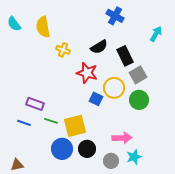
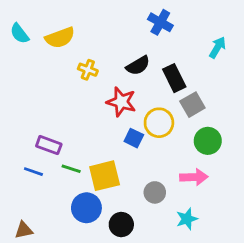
yellow semicircle: (43, 27) -> (60, 38), turned -100
green circle: (139, 100) -> (208, 141), moved
pink arrow: (122, 138) -> (194, 177), moved
black circle: (87, 149) -> (121, 225), moved
gray circle: (111, 161) -> (155, 192), moved

